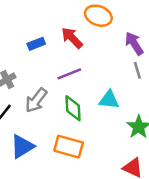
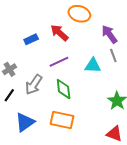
cyan triangle: (109, 100) -> (93, 65), moved

